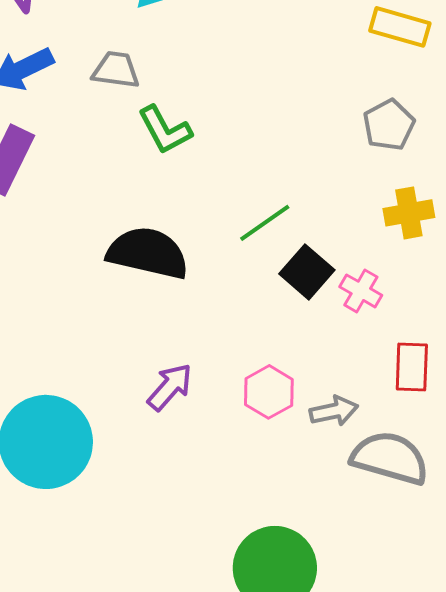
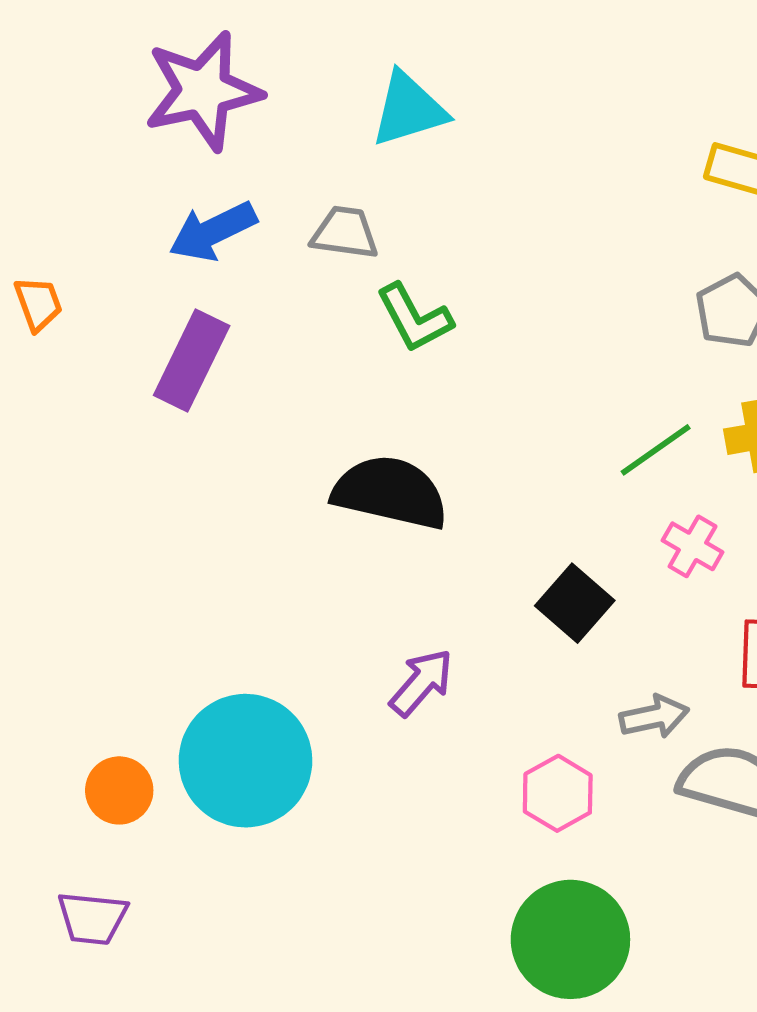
green line: (265, 223) -> (656, 450), moved
black square: (307, 272) -> (575, 603), moved
pink hexagon: (269, 392) -> (558, 793), moved

